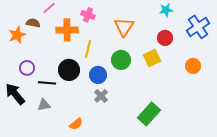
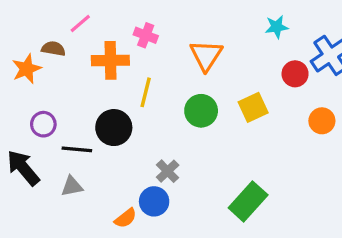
red circle: (165, 38) -> (295, 74), moved
blue circle: (98, 75) -> (154, 201), moved

